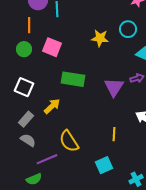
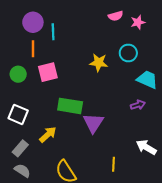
orange line: (29, 25) -> (33, 49), moved
pink square: (52, 47) -> (48, 72), turned -36
purple triangle: (114, 87) -> (93, 123), moved

